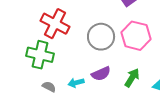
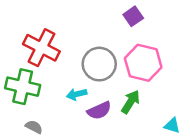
green arrow: (132, 78) -> (131, 102), moved
cyan arrow: (76, 83) -> (77, 94), moved

